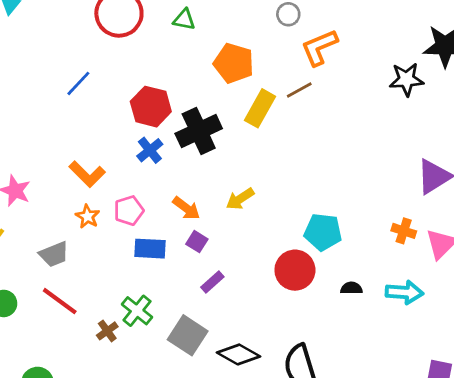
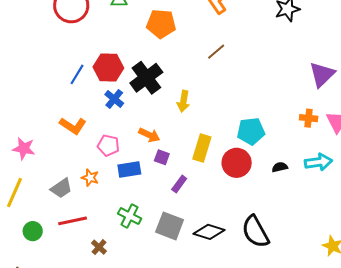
blue line: (78, 83) -> (77, 74), moved
brown line: (299, 90) -> (216, 52), moved
yellow rectangle: (260, 108) -> (202, 148), moved
yellow arrow: (240, 199) -> (183, 101), moved, turned -35
pink pentagon: (129, 211) -> (108, 145), turned -30
orange star: (87, 216) -> (90, 178), moved
red line: (60, 301) -> (73, 221), turned -36
brown cross: (107, 331) -> (99, 247), moved

